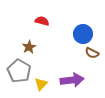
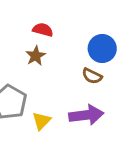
brown star: (29, 47) -> (36, 56), moved
brown semicircle: (92, 53) -> (92, 76), moved

